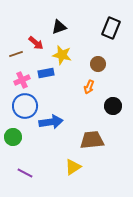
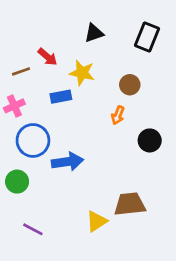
black triangle: (59, 27) -> (94, 33), moved
pink cross: (22, 80) -> (14, 106), moved
brown trapezoid: (92, 140) -> (130, 204), moved

